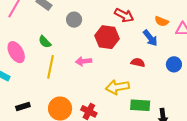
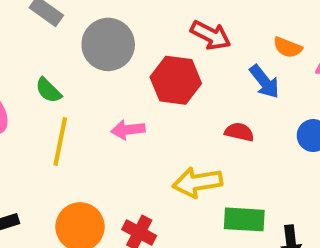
gray circle: (74, 20) -> (108, 44), size x1.6

